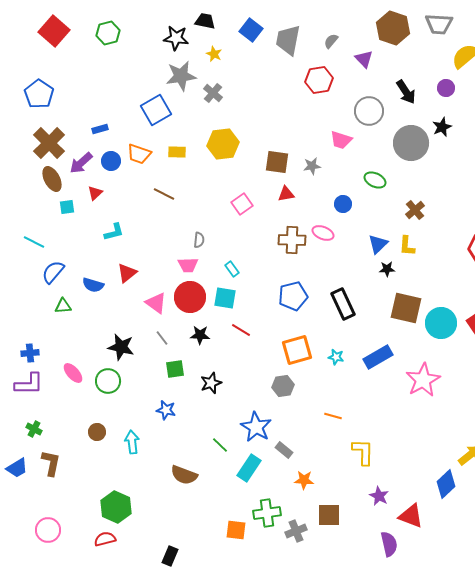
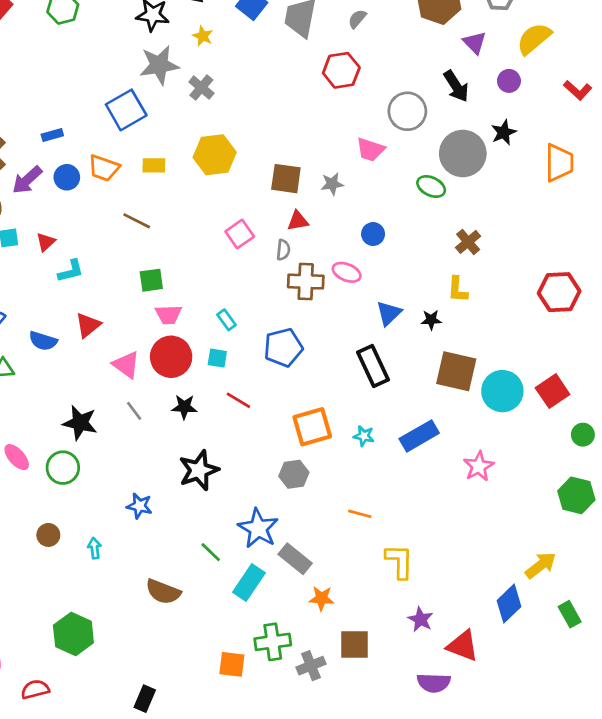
purple triangle: (364, 59) -> (475, 43), moved
green ellipse: (375, 180) -> (431, 187), moved
red triangle: (95, 193) -> (46, 242), moved
gray semicircle: (199, 240) -> (283, 250), moved
blue triangle: (378, 244) -> (389, 313), moved
blue pentagon: (293, 296) -> (283, 348), moved
cyan square: (225, 298) -> (217, 358), size x0.7
green square: (175, 369) -> (151, 280), moved
pink star: (423, 380) -> (479, 466), size x0.7
black star: (211, 383) -> (199, 470), size x1.4
cyan arrow: (132, 442) -> (95, 548), size x0.7
gray rectangle: (284, 450) -> (295, 559), size x1.4
red semicircle: (105, 539) -> (35, 689), moved
purple semicircle: (389, 544) -> (434, 683), turned 105

